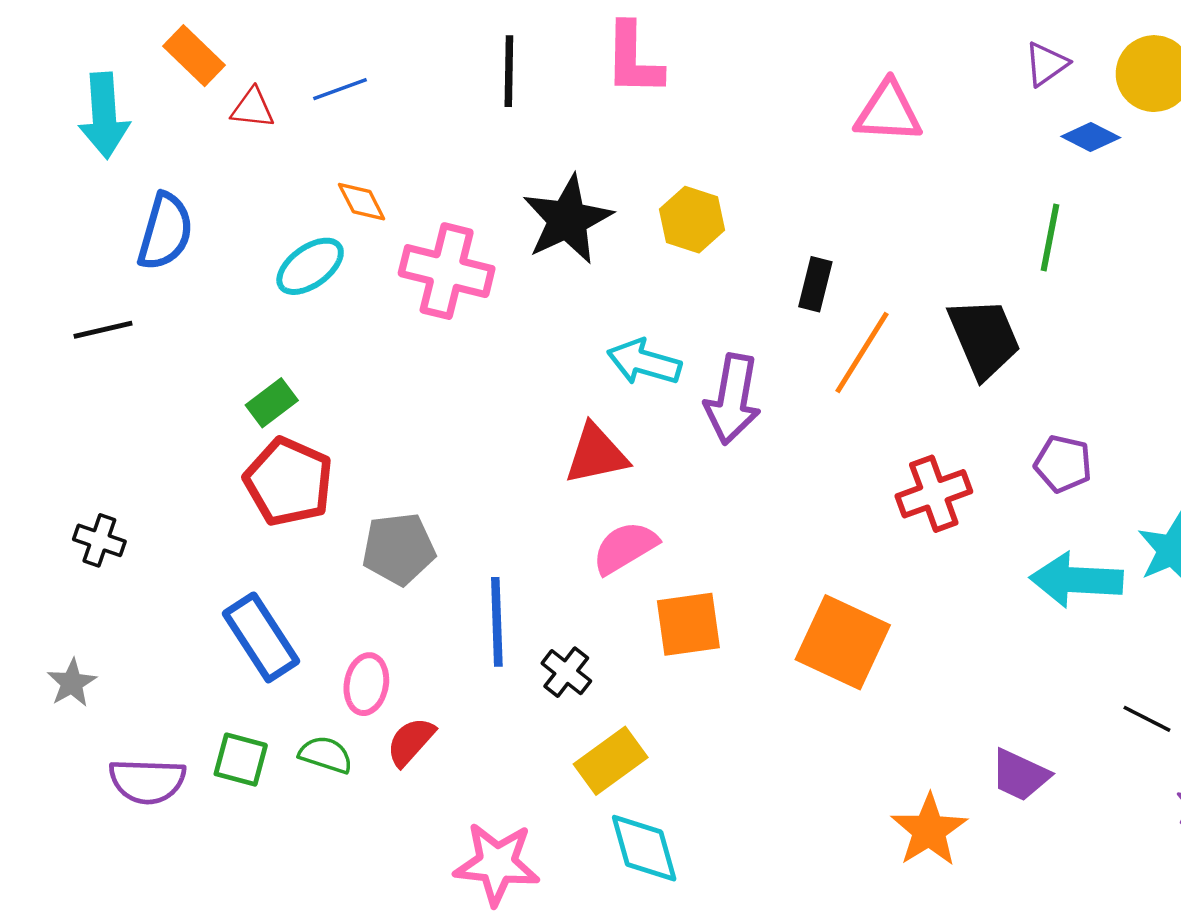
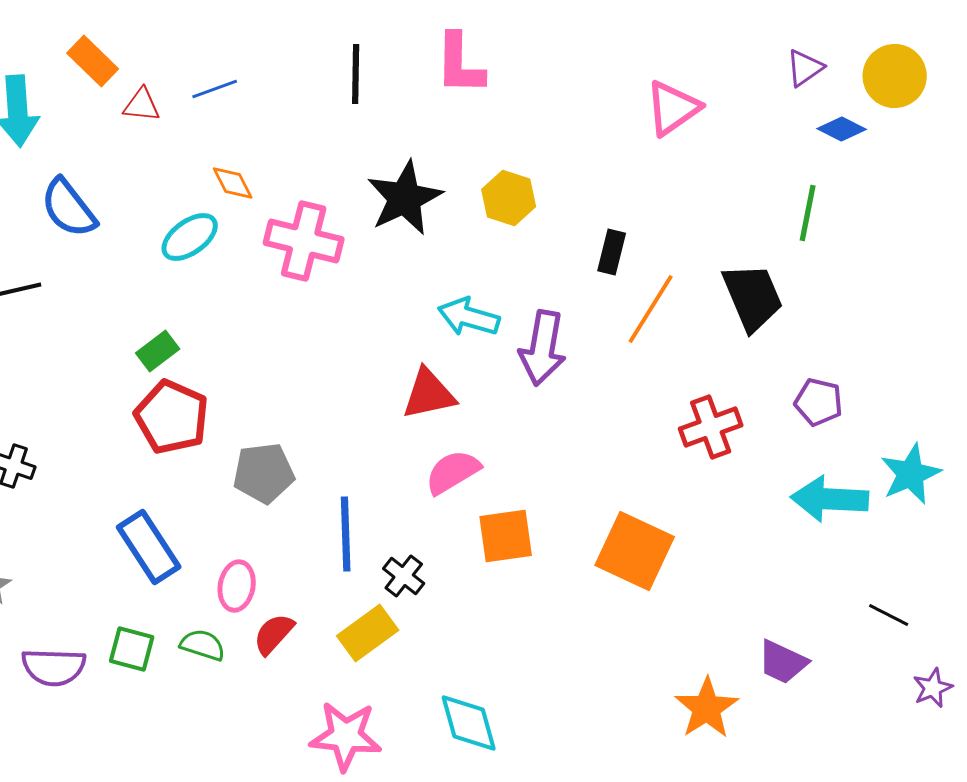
pink triangle: (888, 112) -> (673, 108), turned -38
blue semicircle: (165, 232) -> (69, 208), turned 126
yellow rectangle: (611, 761) -> (368, 633), moved

